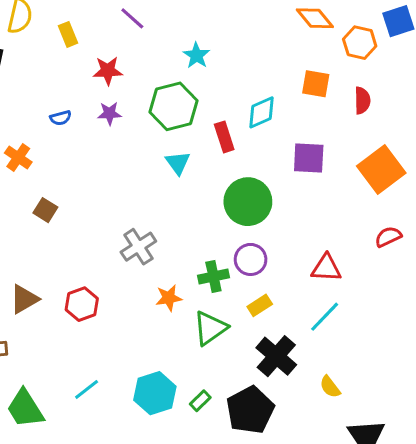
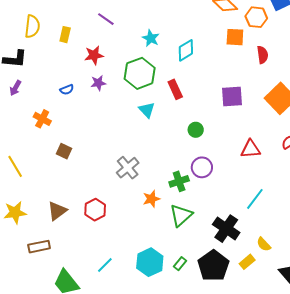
yellow rectangle: (68, 34) -> (65, 35), turned 42
orange square: (316, 84) -> (235, 37), moved
cyan diamond: (262, 112) -> (186, 50), moved
green circle: (248, 202) -> (196, 130), size x0.5
red triangle: (326, 268) -> (251, 149), moved
yellow rectangle: (260, 305) -> (247, 262), moved

